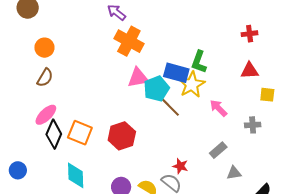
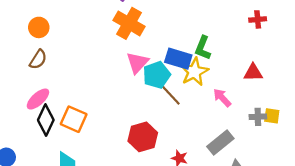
red triangle: (250, 71) -> (253, 73), moved
pink triangle: (138, 78) -> (137, 63), turned -40
yellow square: (267, 95) -> (272, 116), moved
red hexagon: (122, 136) -> (143, 137), moved
gray rectangle: (218, 150) -> (220, 142), size x1.4

